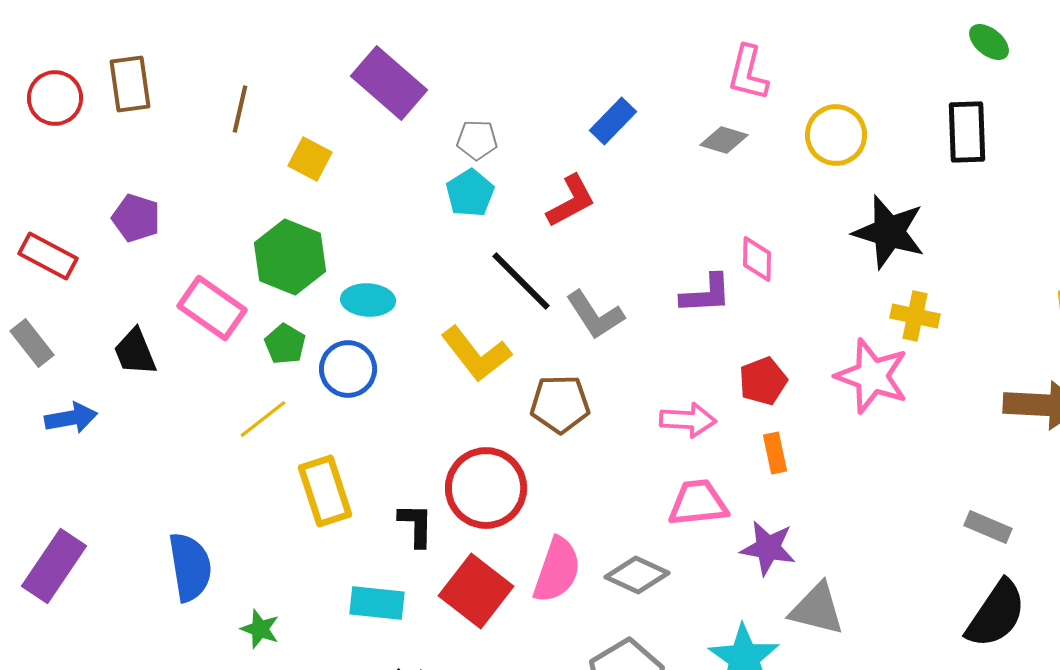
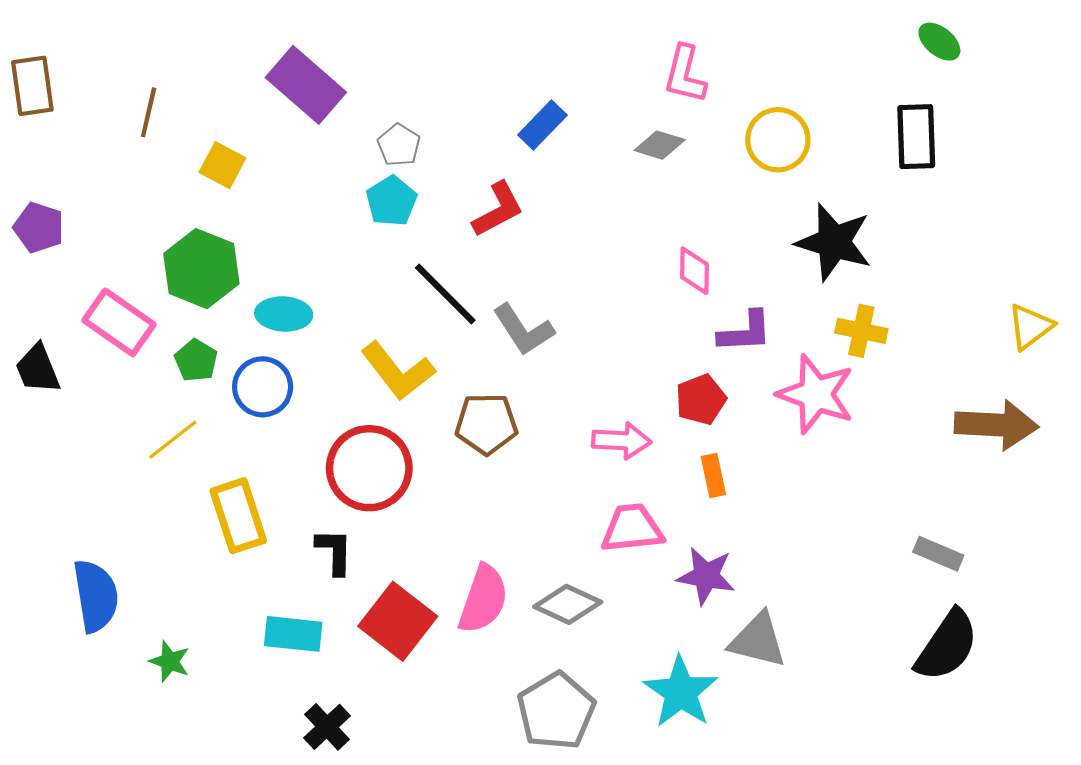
gray pentagon: (477, 140) -> (399, 145), turned 30
purple L-shape: (706, 294) -> (745, 332), moved
red circle: (486, 488) -> (369, 468), moved

